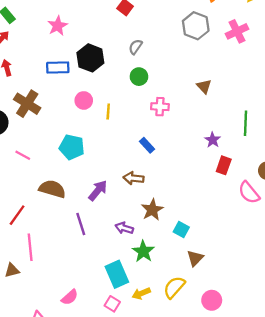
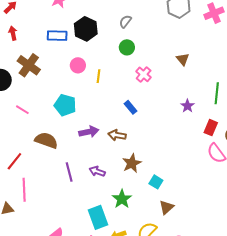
pink cross: (160, 107) -> (144, 74), turned 35
red rectangle: (224, 165) -> (211, 128), moved
purple arrow: (98, 191) -> (89, 132), moved, turned 36
purple arrow: (124, 228) -> (97, 171), moved

